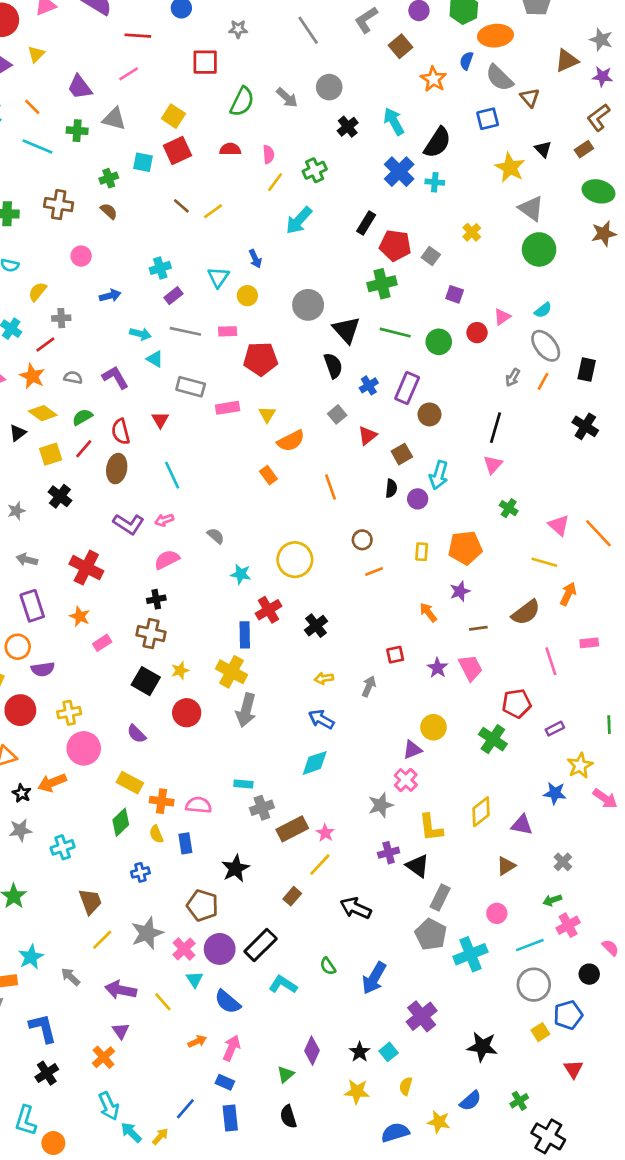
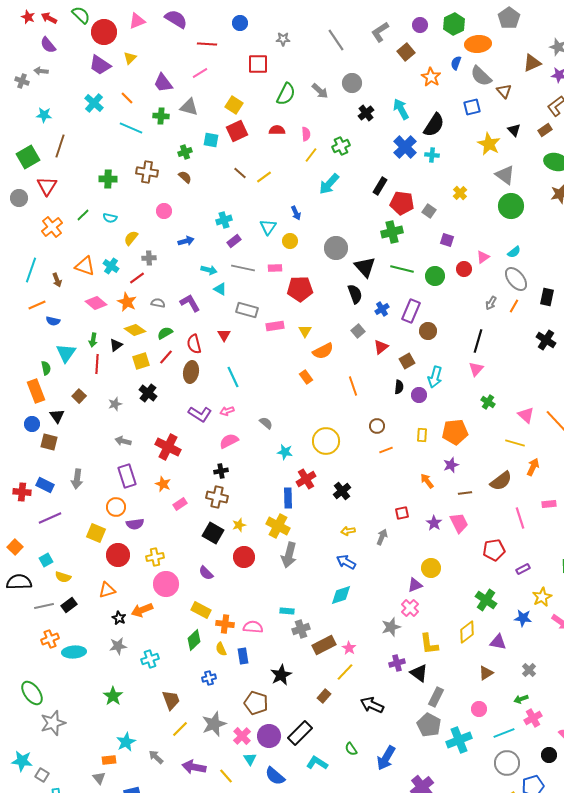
green cross: (493, 739) -> (486, 600), moved

